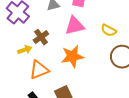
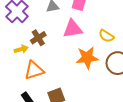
orange star: (72, 56) -> (87, 58), moved

